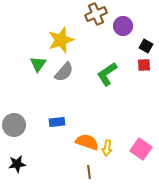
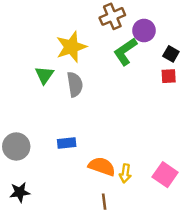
gray semicircle: (64, 72) -> (75, 84), turned -50
green L-shape: (107, 74) -> (125, 52), moved

